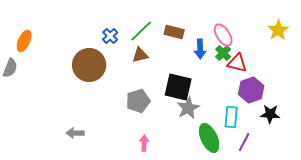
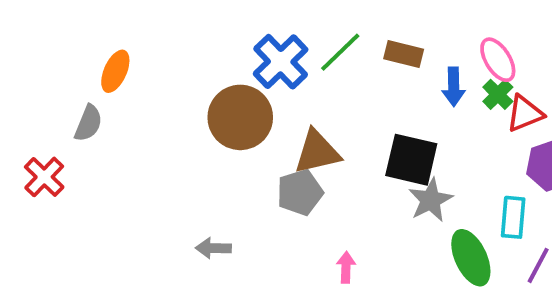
blue cross: (110, 36) -> (281, 62), size x1.8
brown triangle: (140, 55) -> (317, 152), moved, size x1.5
red triangle: (237, 63) -> (525, 114), turned -35
gray pentagon: (138, 101) -> (300, 192), moved

